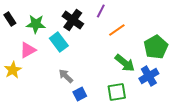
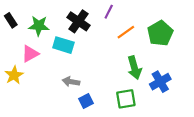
cyan rectangle: (59, 42) -> (63, 45), turned -36
green pentagon: (156, 47) -> (160, 33), moved
green arrow: (125, 63) -> (134, 68), turned 35
gray arrow: (66, 76) -> (71, 82), turned -35

